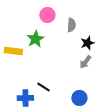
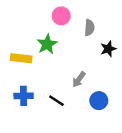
gray arrow: (85, 62) -> (79, 79), moved
blue cross: (25, 98) -> (24, 96), moved
blue circle: (79, 98) -> (99, 101), moved

